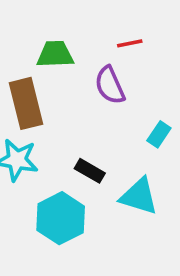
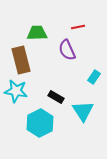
cyan triangle: (139, 196) -> (83, 111), turned 40

